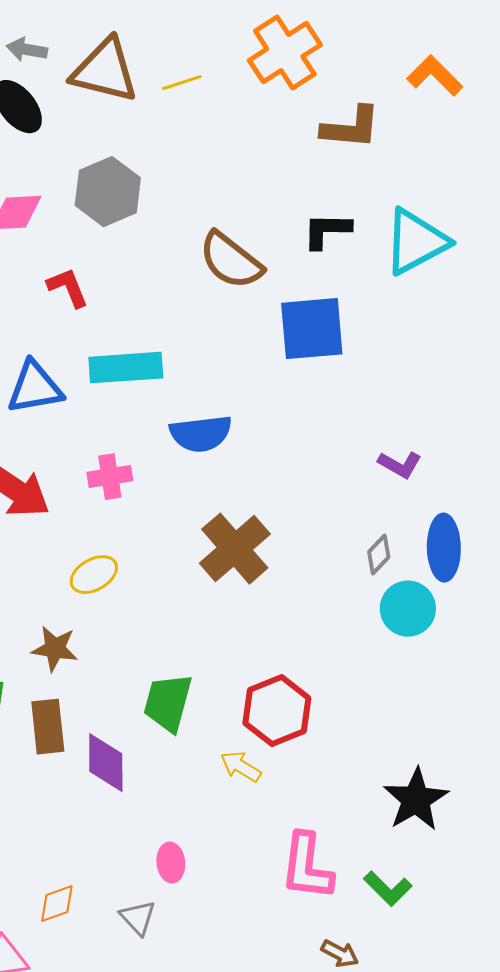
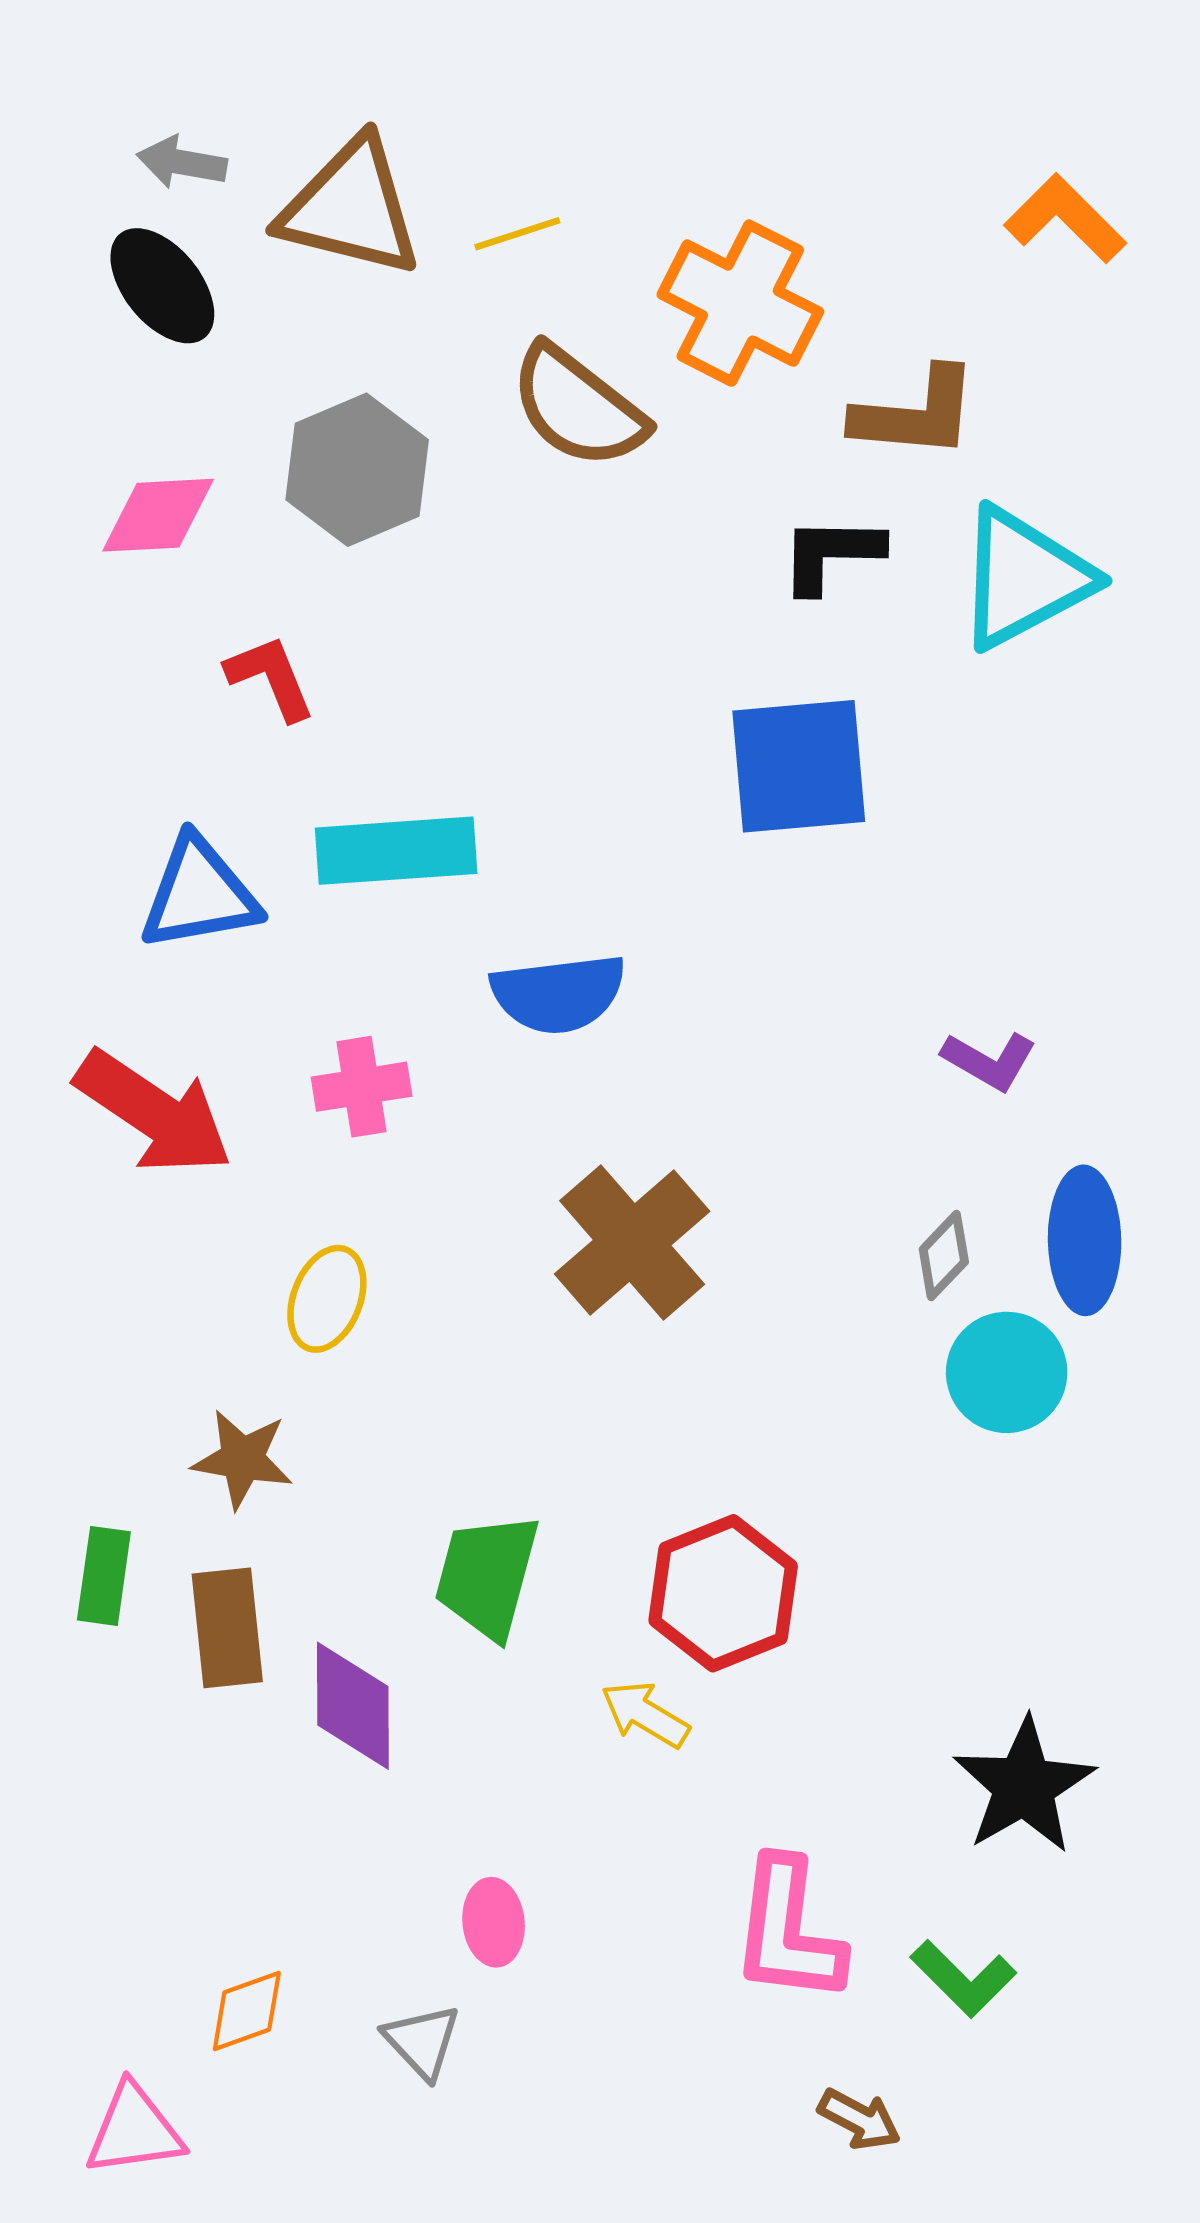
orange cross: (285, 53) -> (740, 303), moved, turned -30
brown L-shape: (351, 128) -> (916, 413), moved
brown semicircle: (231, 261) -> (578, 407), moved
yellow ellipse: (94, 575) -> (327, 1299), turned -39

